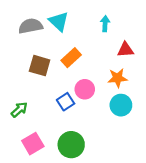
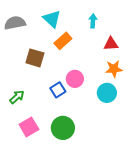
gray semicircle: (31, 26) -> (15, 23), moved
orange rectangle: (71, 58) -> (63, 41), moved
orange star: (118, 78) -> (114, 69), moved

